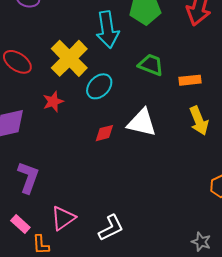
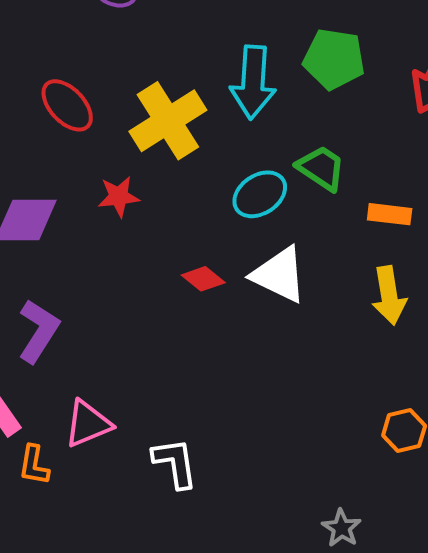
cyan ellipse: (99, 86) -> (260, 194), moved
red diamond: (104, 133) -> (203, 279), turned 40
white L-shape: (111, 228) -> (175, 463), turned -84

